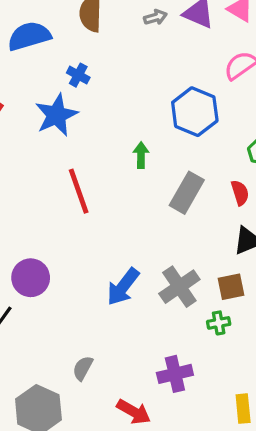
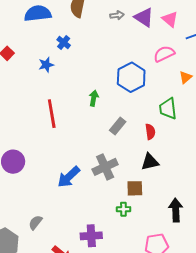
blue star: (56, 115) -> (46, 65), size x0.6
gray rectangle: (187, 193) -> (118, 126), size x0.7
gray cross: (179, 287) -> (105, 167), moved

